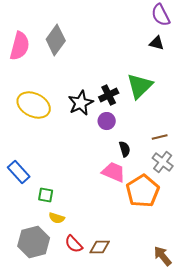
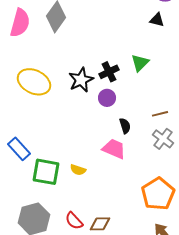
green triangle: (140, 86) -> (140, 63), size x0.7
orange pentagon: (143, 191) -> (158, 194), moved
green square: (46, 195) -> (46, 172), size x1.8
yellow semicircle: (57, 218) -> (78, 170), moved

